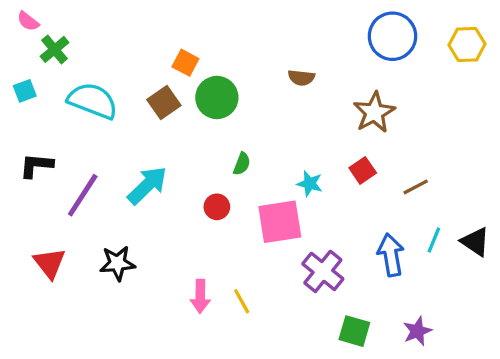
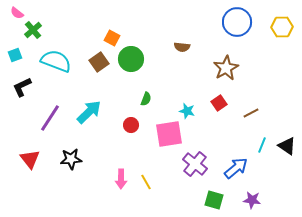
black L-shape: (36, 165) -> (22, 87), moved, turned -30
blue arrow: (391, 255) -> (236, 168), moved, turned 60
purple star: (417, 331) -> (252, 200), turned 30

